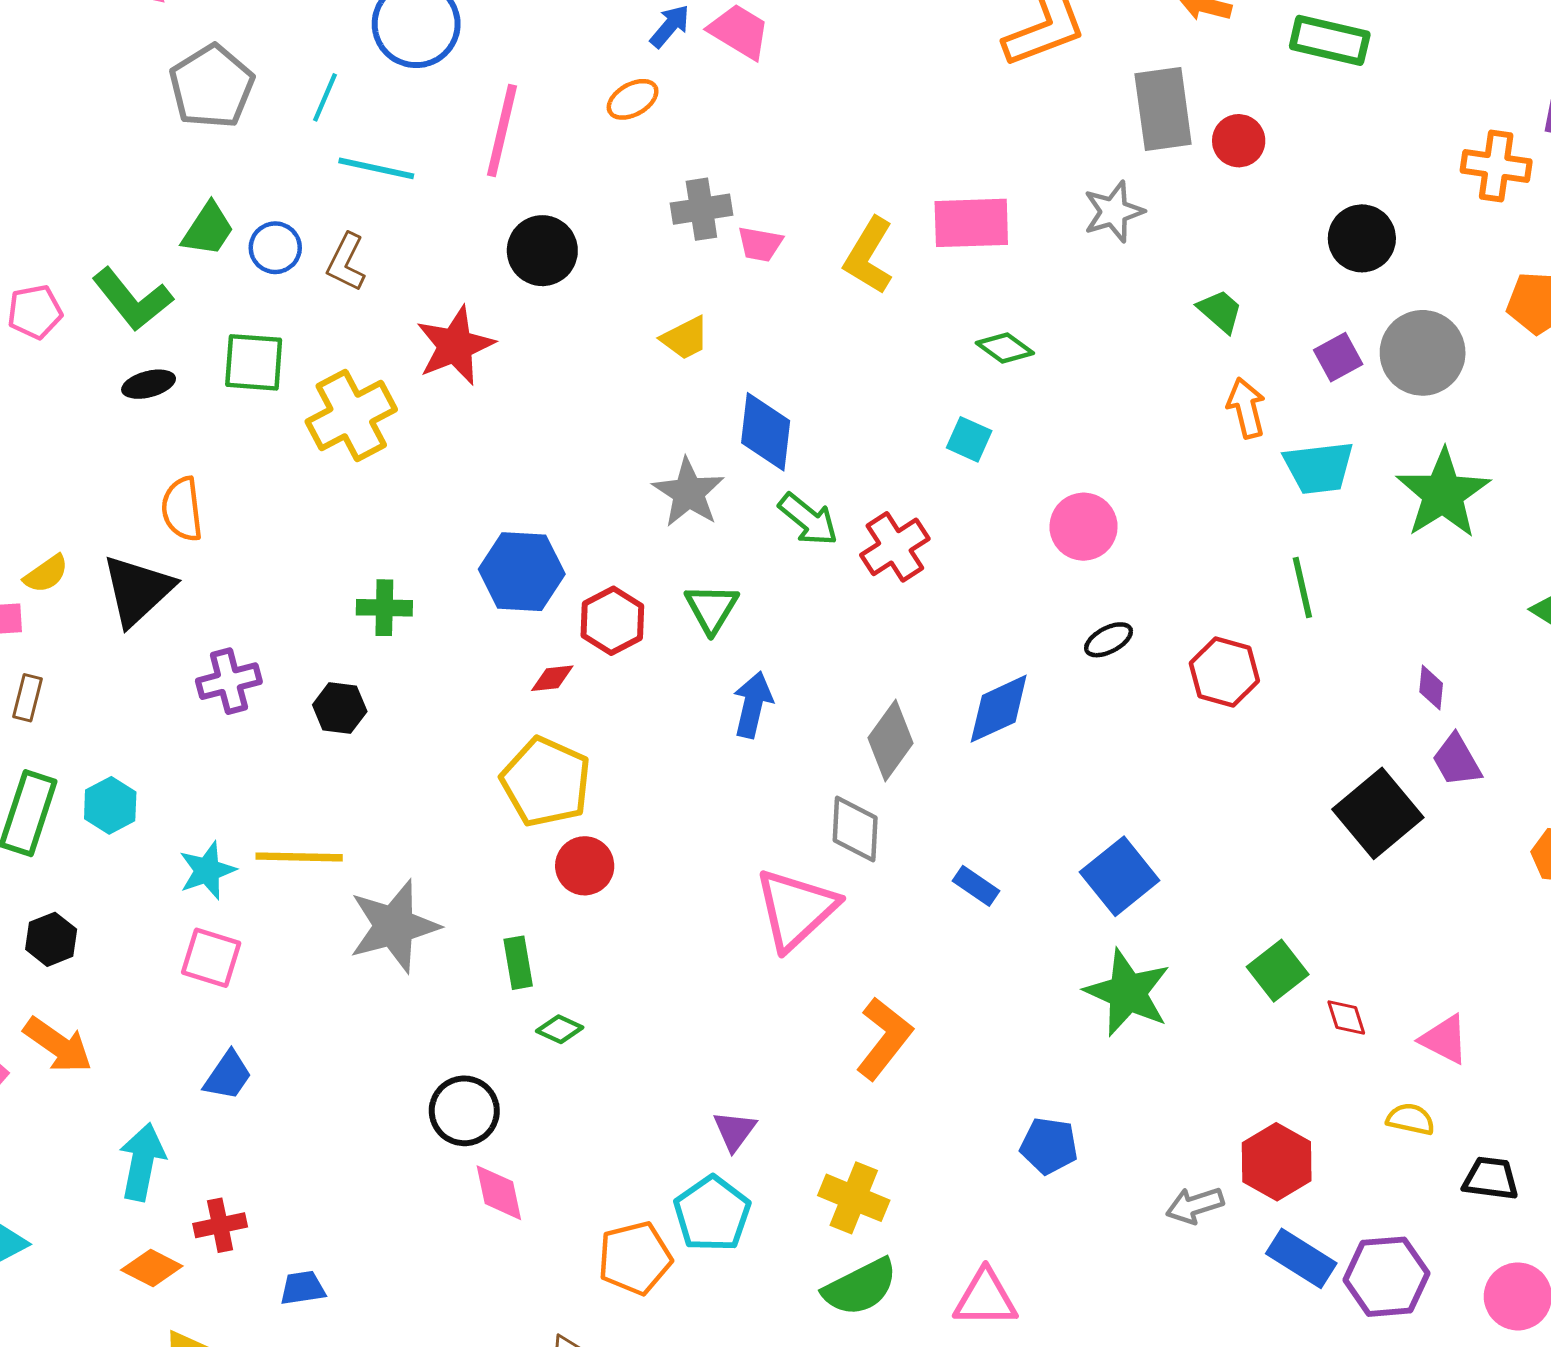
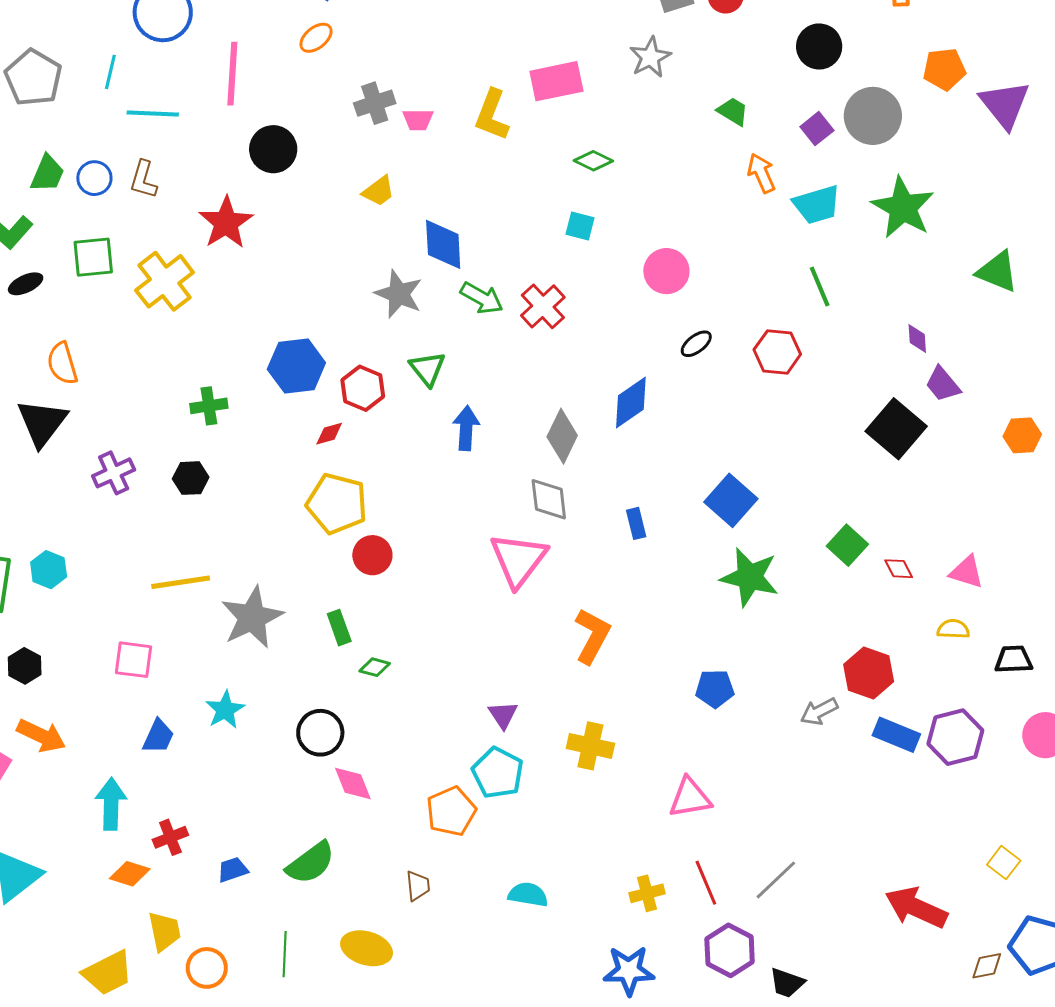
cyan star: (207, 870) -> (225, 710), moved
blue rectangle: (976, 886) -> (636, 523), turned 52
green semicircle: (860, 1287) -> (311, 863), moved

